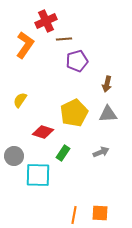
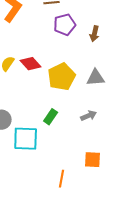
brown arrow: (107, 84) -> (95, 34), moved
red diamond: (43, 132) -> (31, 64), moved, turned 30
orange square: (100, 213) -> (93, 160), moved

